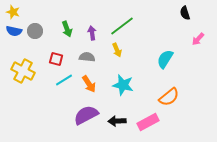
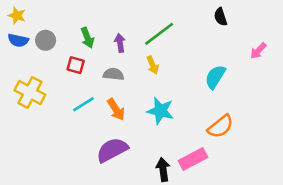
black semicircle: (185, 13) -> (220, 17), moved
red square: (56, 59) -> (76, 65), moved
black arrow: (117, 121) -> (163, 169), moved, turned 84

